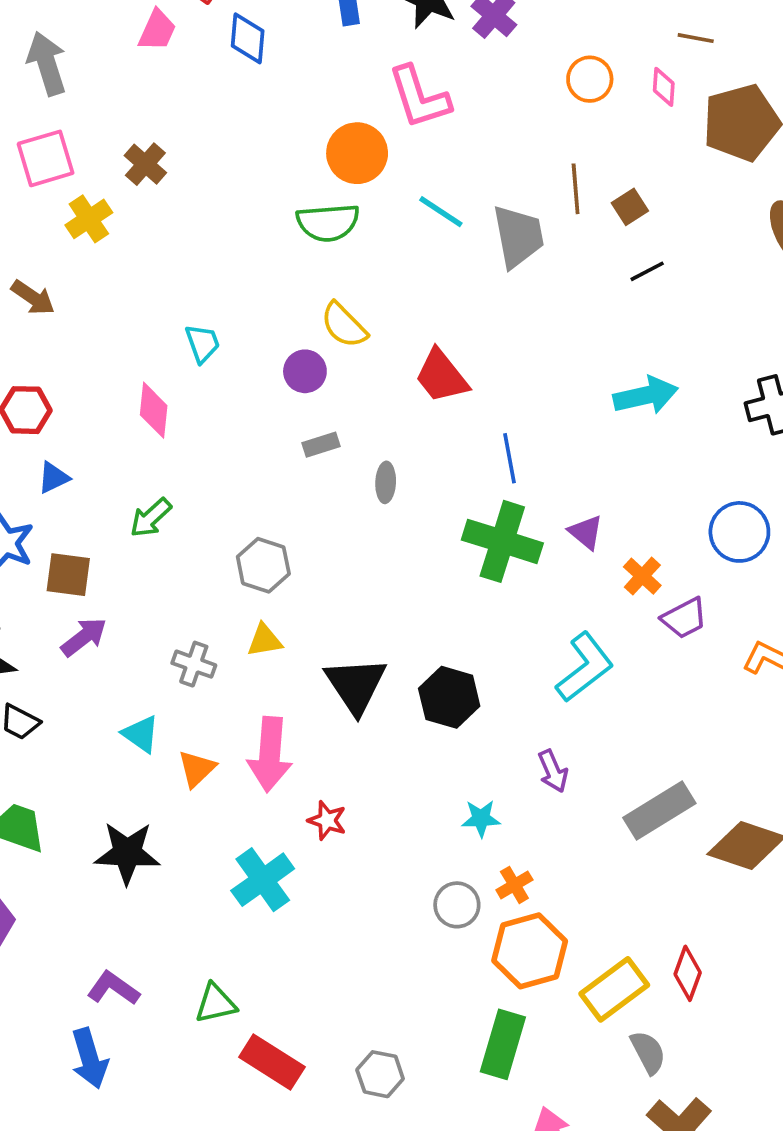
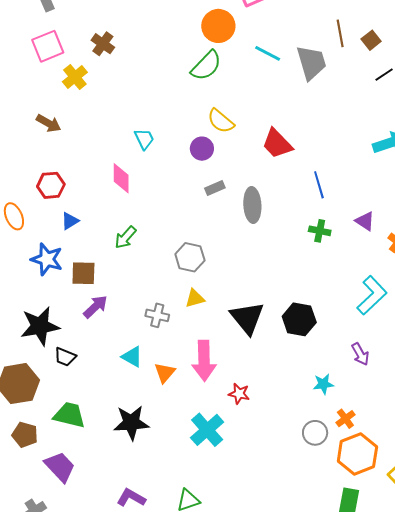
green semicircle: (328, 223) -> (206, 66), turned -36
gray ellipse: (386, 482) -> (252, 205), size x1.6
green cross: (502, 541) -> (320, 231), size x0.5

